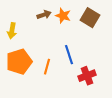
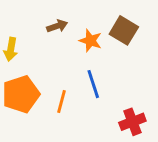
orange star: (63, 16) -> (90, 41), moved
red cross: (87, 76) -> (132, 122), moved

